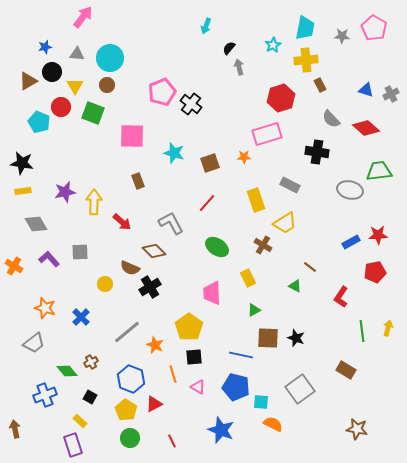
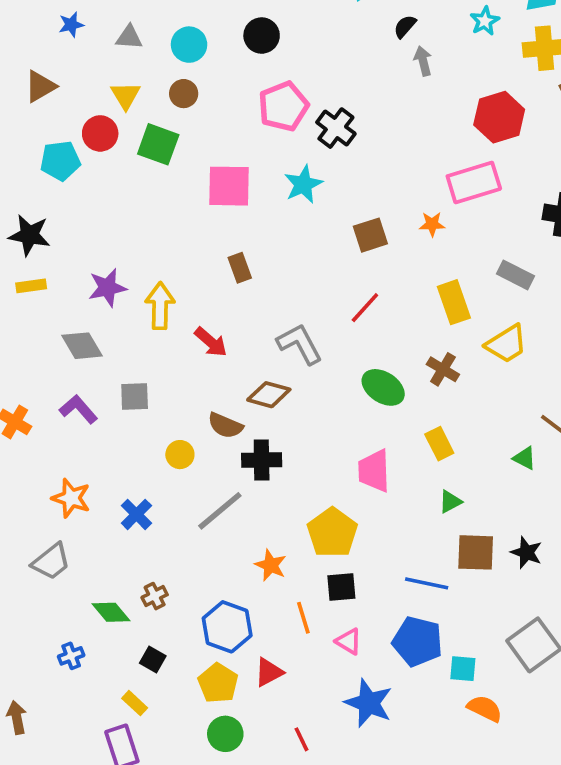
cyan circle: (110, 58) -> (189, 45), size x0.7
black circle: (52, 72) -> (262, 36), moved
cyan pentagon: (39, 122) -> (60, 161), turned -30
cyan star: (174, 153) -> (303, 184), moved, turned 30
gray diamond: (36, 224) -> (82, 346), moved
brown cross: (263, 245) -> (443, 369), moved
brown diamond: (154, 251) -> (269, 395), turned -30
black cross: (150, 287) -> (262, 460), turned 30
gray line: (127, 332) -> (220, 511), moved
blue cross: (45, 395) -> (71, 656), size x0.6
blue star: (221, 430) -> (369, 703), moved

